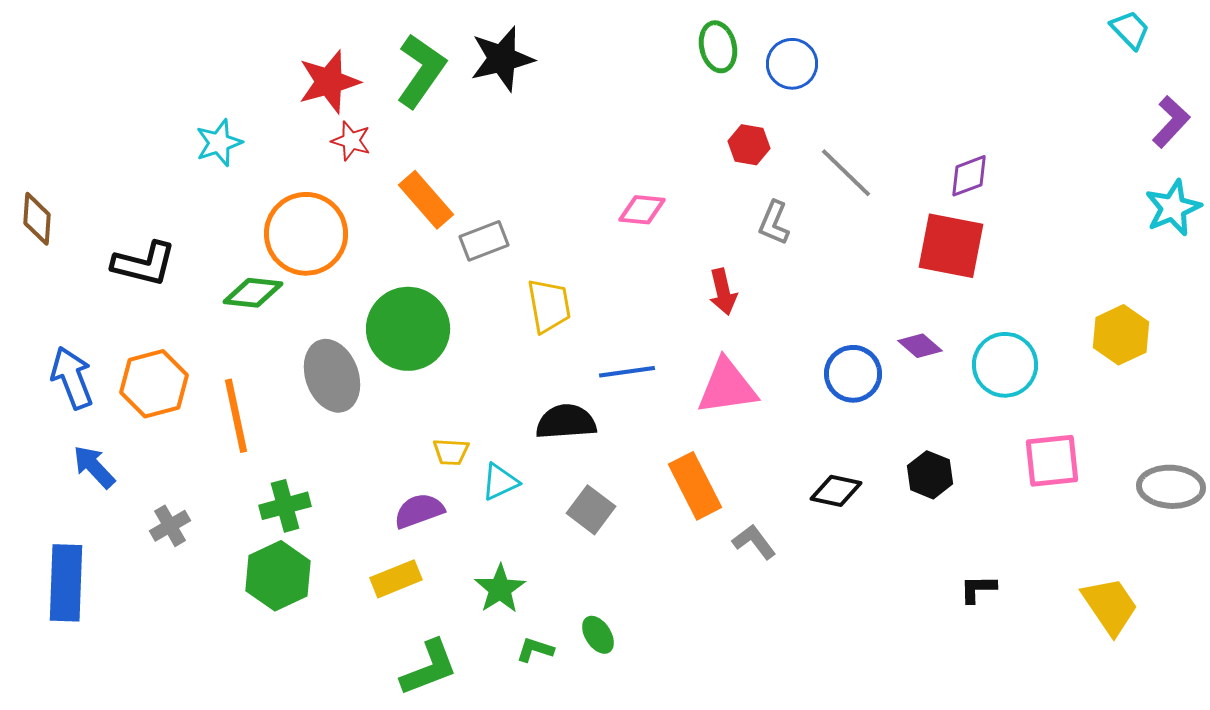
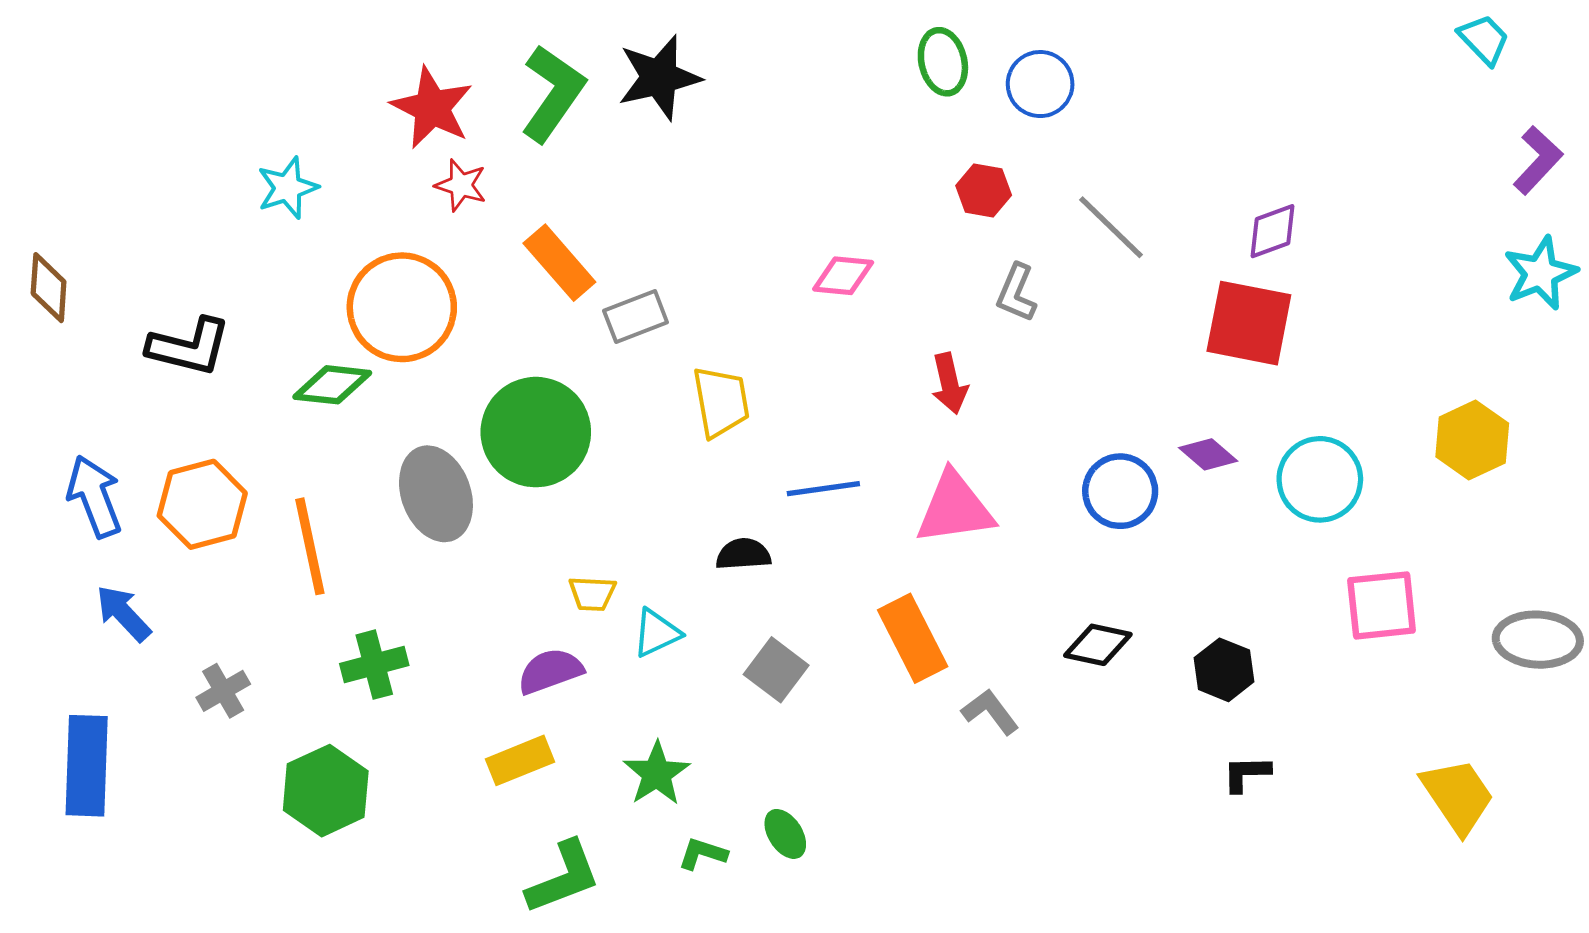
red star: (329, 82) -> (432, 108), turned -30
black semicircle: (566, 422) -> (743, 554), size x0.7
black hexagon: (930, 475) -> (1224, 670), moved
green hexagon: (278, 576) -> (326, 791), moved
black L-shape: (978, 589) -> (1246, 774), moved

